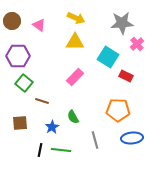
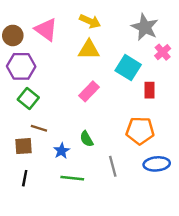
brown circle: (12, 21) -> (13, 35), moved
gray star: (122, 23) -> (145, 27), turned 30
pink triangle: (39, 25) -> (46, 30), size x1.5
red rectangle: (126, 76) -> (150, 90), turned 64
brown line: (42, 101) -> (39, 128), moved
black line: (40, 150) -> (25, 178), moved

